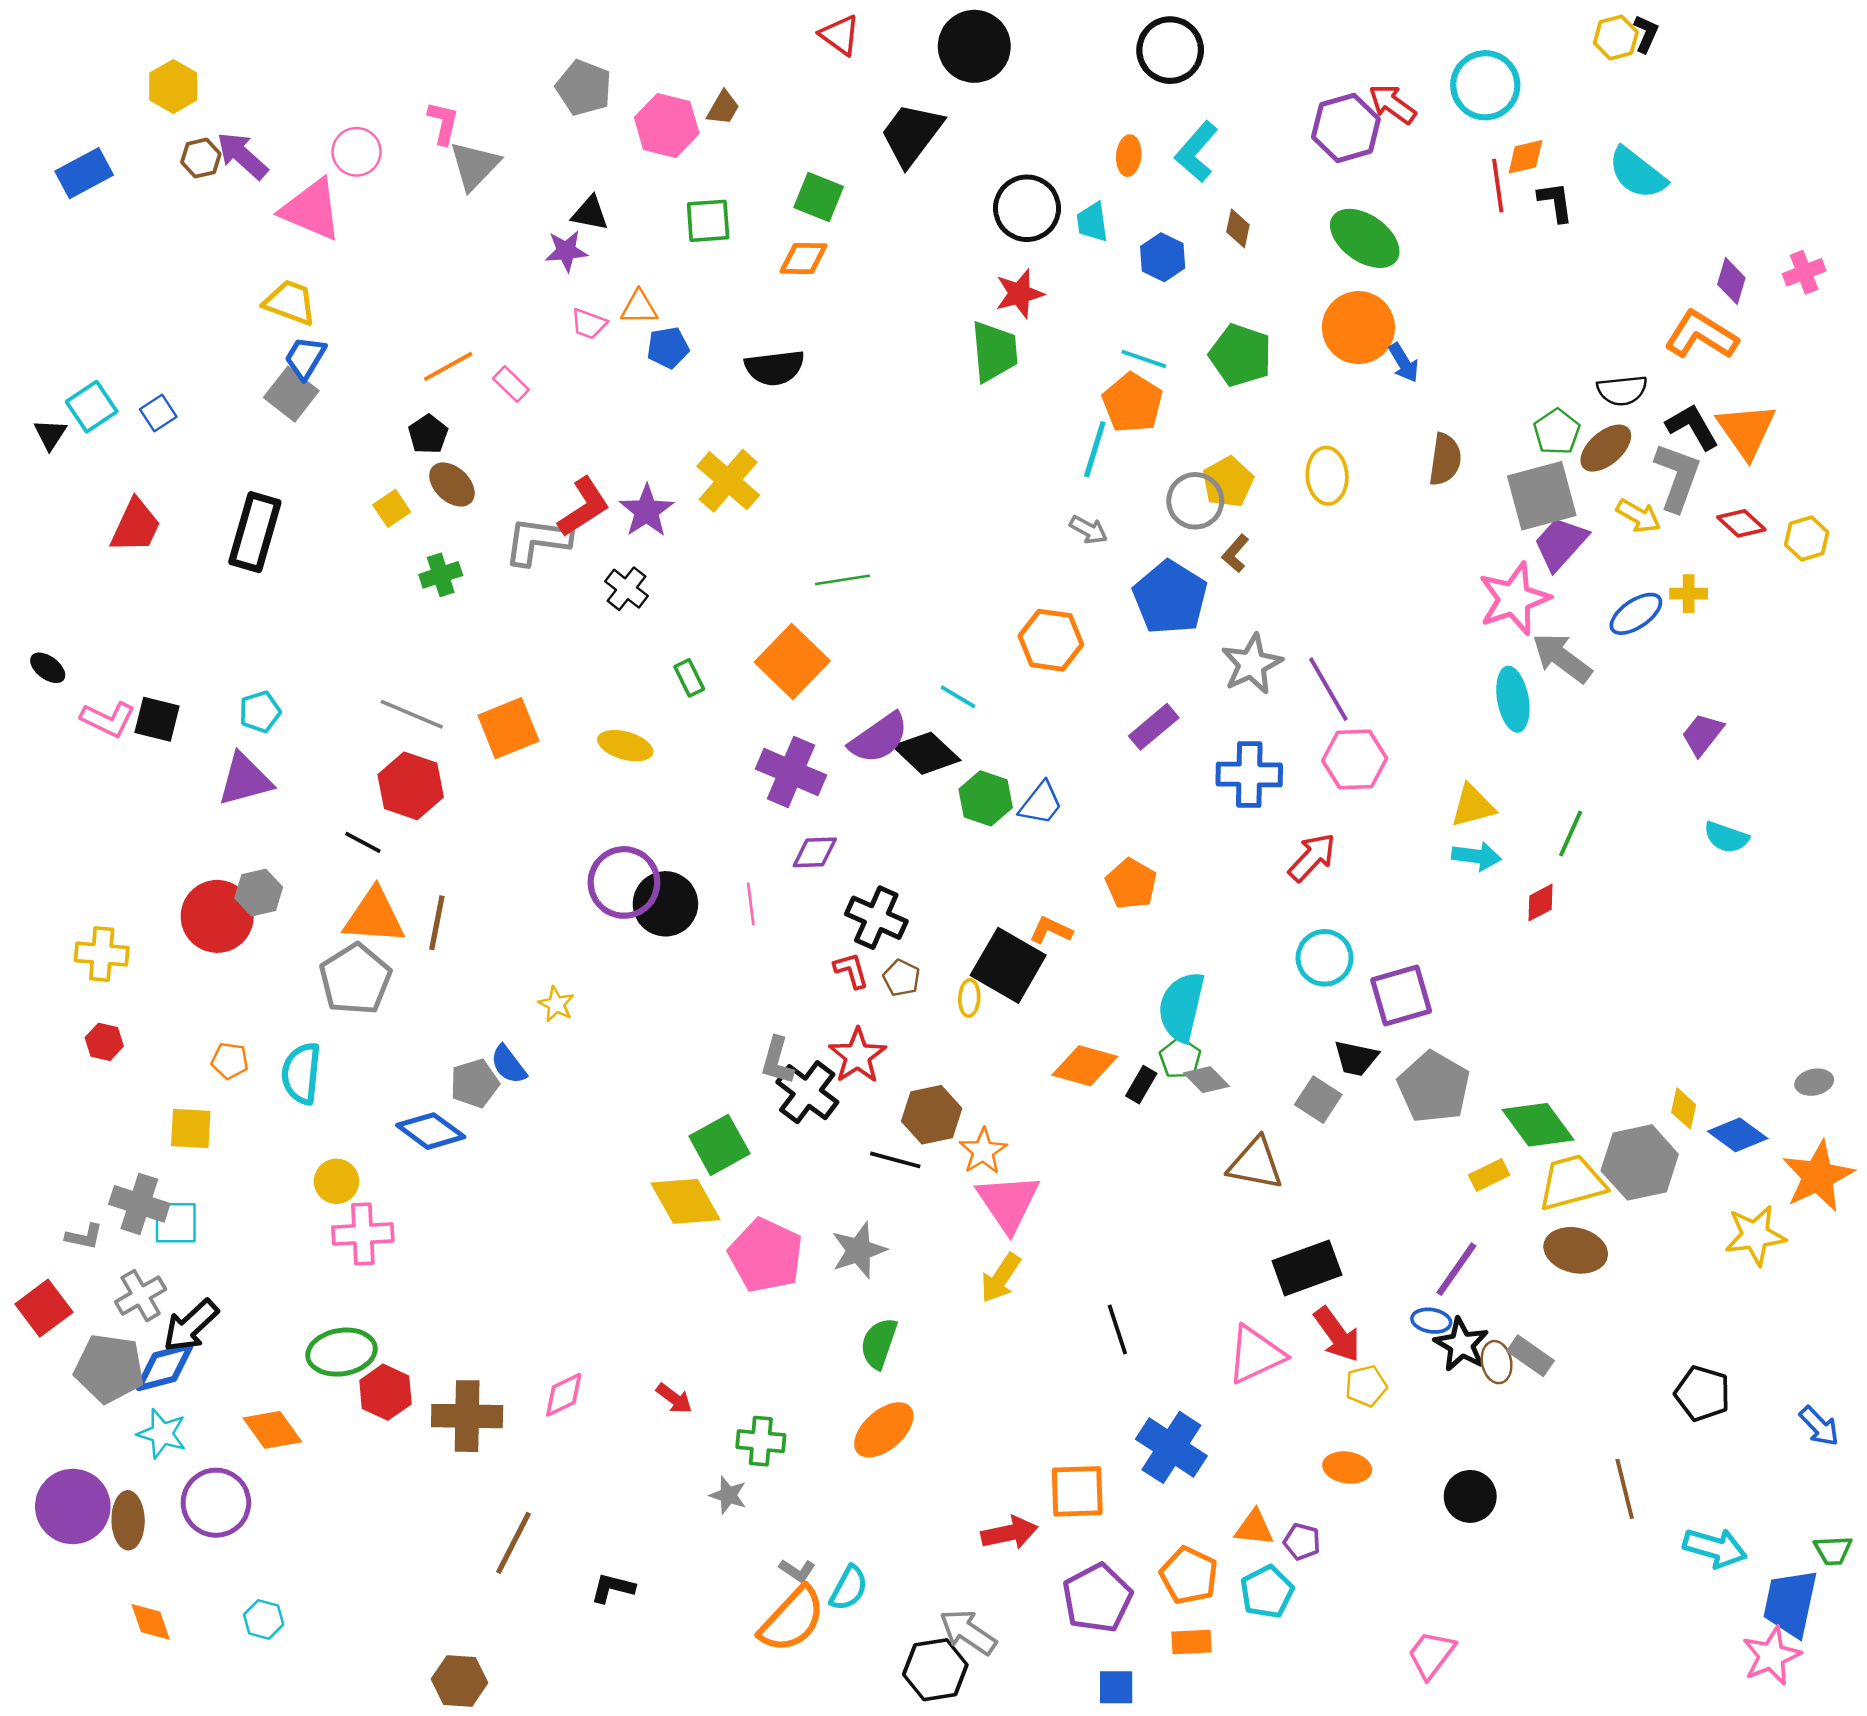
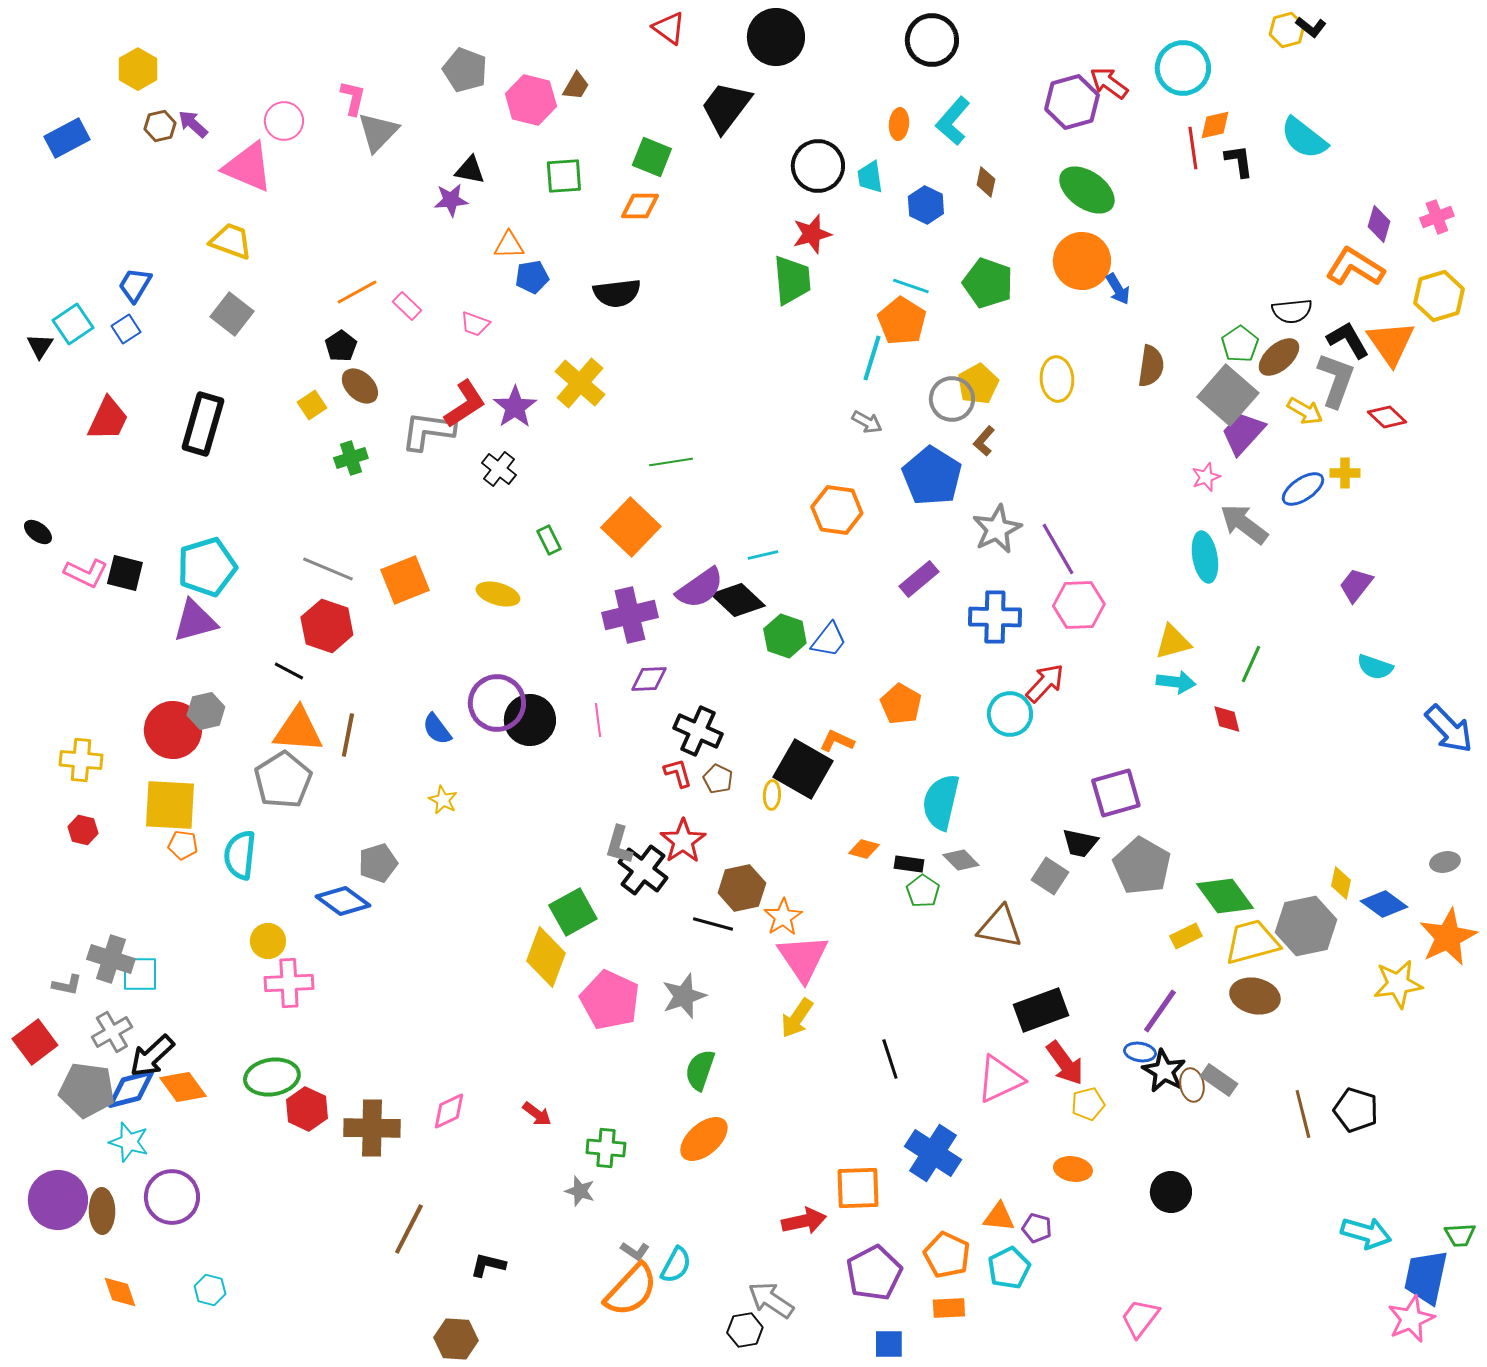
black L-shape: (1646, 34) -> (1311, 27), turned 104
purple arrow: (242, 156) -> (193, 124), size x0.7
pink trapezoid: (589, 324) -> (475, 324), moved
blue trapezoid: (305, 358) -> (135, 285), moved
gray square: (1542, 496) -> (1228, 395), turned -34
yellow hexagon: (1807, 538) -> (1439, 296), moved, size x1.4
pink star: (1514, 599) -> (1206, 477), size x0.5
cyan line: (958, 697) -> (763, 555), turned -44
cyan pentagon: (260, 712) -> (207, 567), size x1.8
purple cross: (791, 772) -> (630, 615), turned -36
red diamond: (1540, 903) -> (1227, 719), turned -76
cyan circle: (1325, 958) -> (1010, 714), moved
green pentagon: (1180, 1058) -> (923, 891), moved
blue semicircle: (508, 1065) -> (437, 729), moved
orange diamond: (1085, 1066) -> (864, 849), size x0.6
black rectangle: (1141, 1085) -> (909, 864), turned 68
yellow square: (191, 1129) -> (170, 805), moved, size x1.5
yellow diamond: (686, 1201) -> (546, 957), turned 50
blue arrow: (1819, 1426) -> (1449, 729), moved, size x1.5
orange diamond: (272, 1430) -> (183, 1087), moved
brown line: (1625, 1489) -> (1303, 1114), moved
black hexagon: (935, 1670) -> (745, 1330), size x0.7
brown hexagon: (460, 1681) -> (456, 1339), moved

